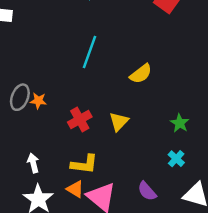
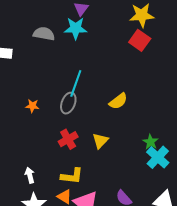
gray ellipse: (20, 97) -> (68, 103), moved
orange star: (38, 101) -> (32, 106), moved
cyan cross: (176, 159) -> (158, 157), moved, size x1.6

